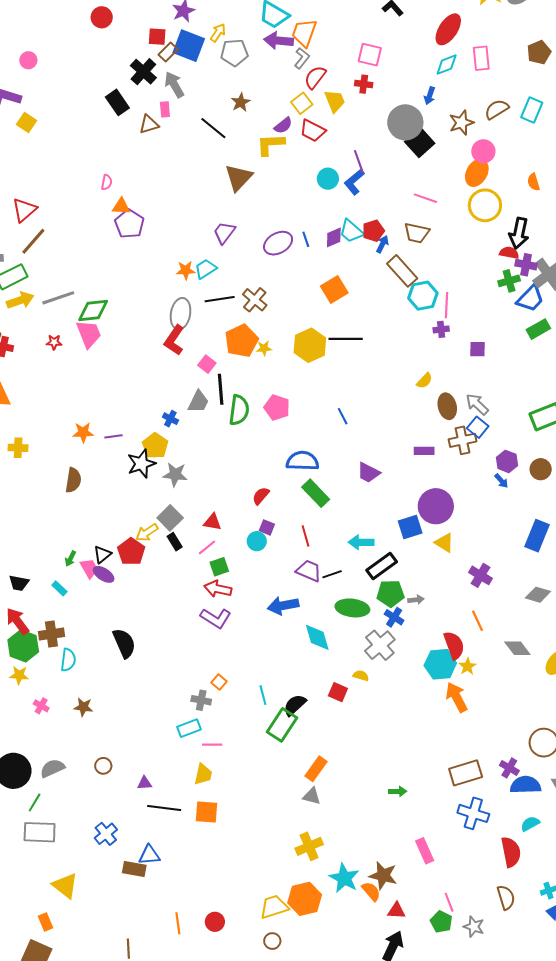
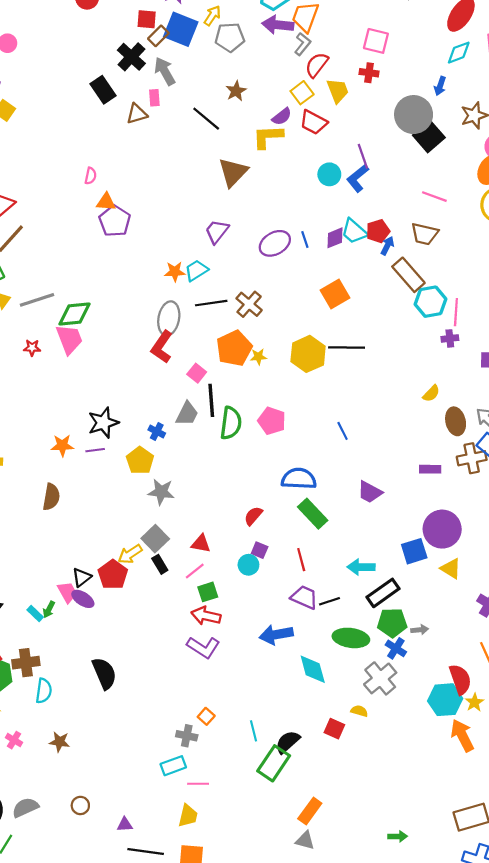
black star: (141, 464) -> (103, 423), moved
green arrow: (70, 559) -> (49, 609), moved

